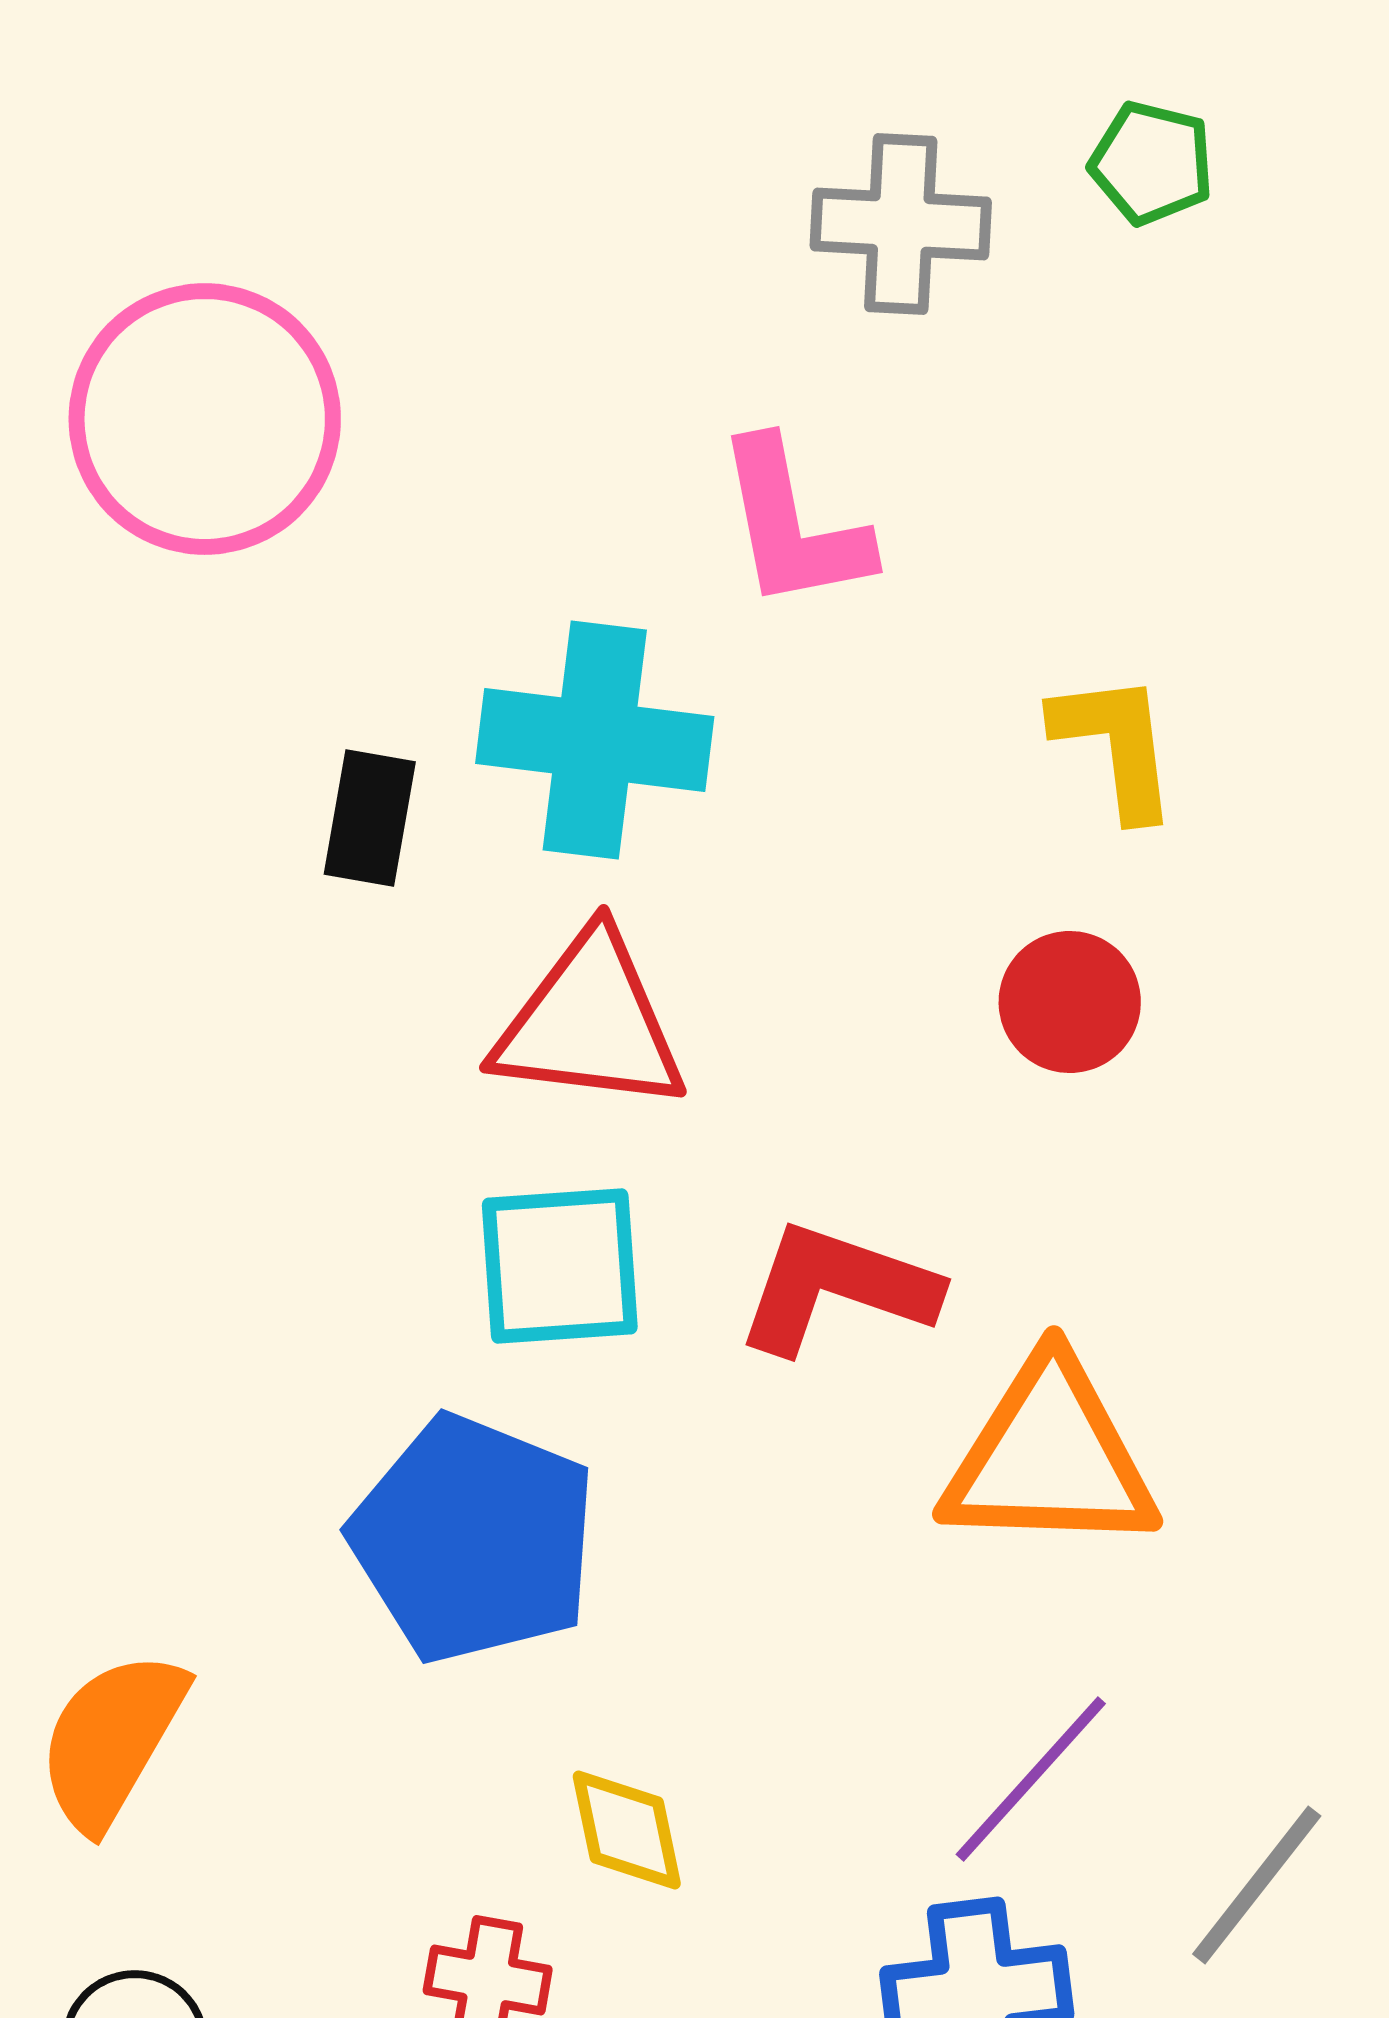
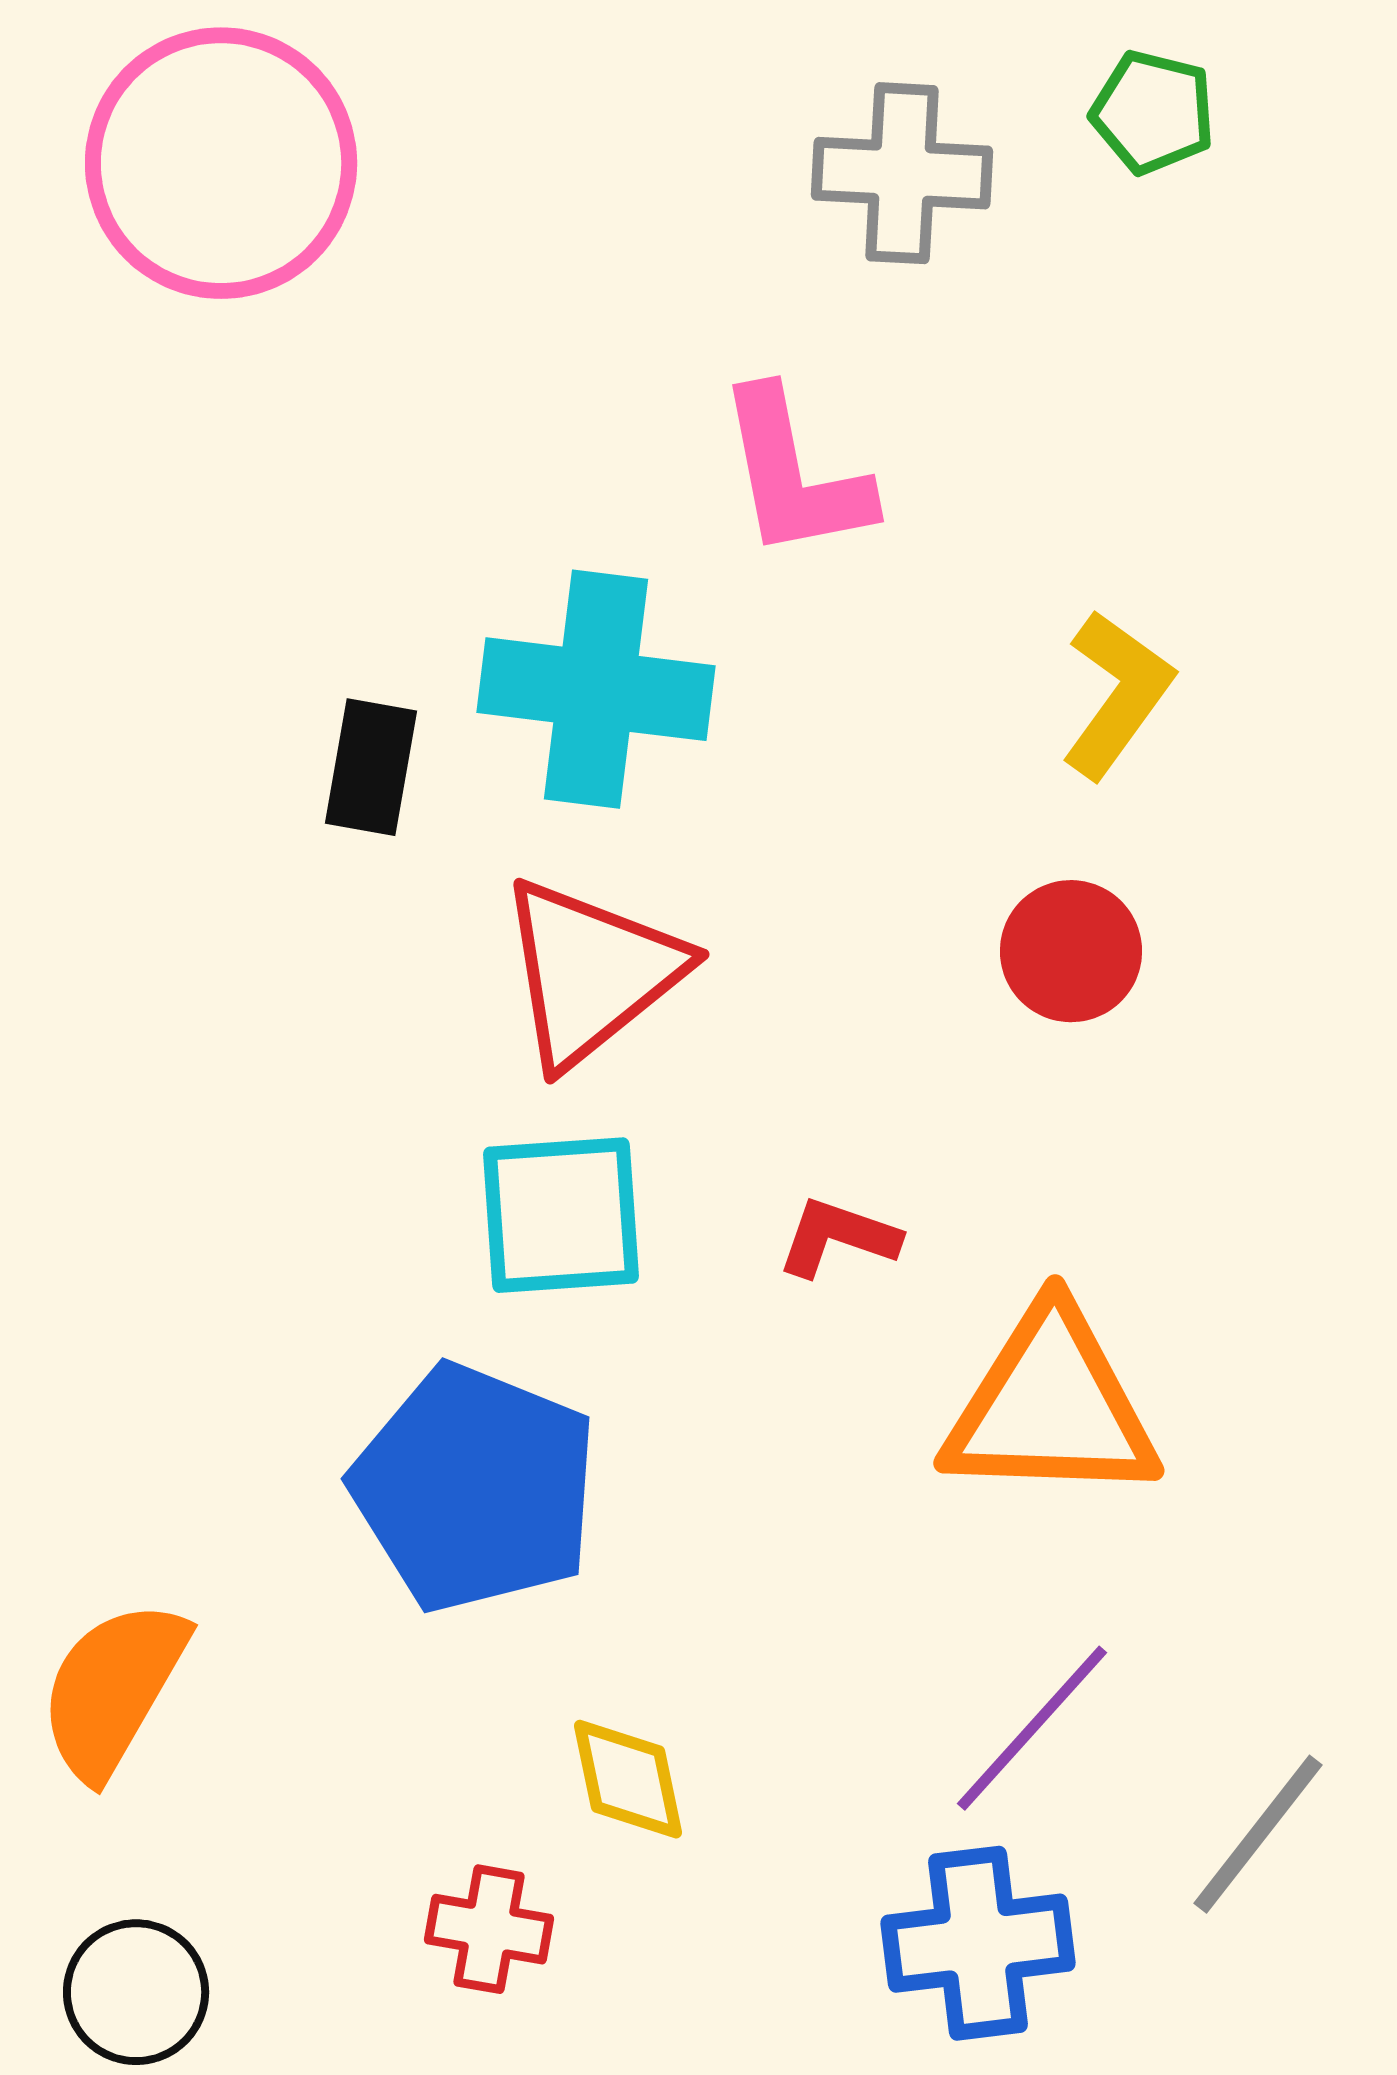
pink circle: (205, 419) -> (221, 163), moved
yellow L-shape: (1116, 745) -> (1117, 694), turned 43
red triangle: (590, 1023) -> (591, 972), turned -46
red L-shape: (837, 1288) -> (838, 1237), size x0.6

